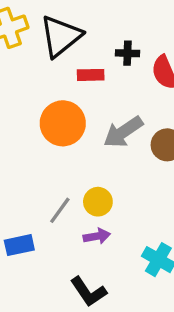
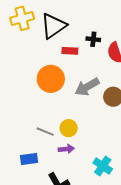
gray line: (60, 210) -> (45, 132), turned 72
blue rectangle: (19, 245) -> (29, 159), moved

